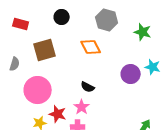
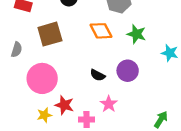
green star: (143, 32) -> (136, 34), moved
purple circle: (131, 74) -> (128, 71), moved
pink star: (82, 107) -> (109, 104), moved

